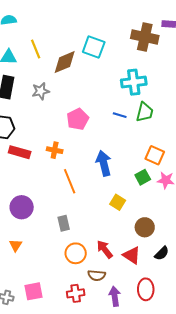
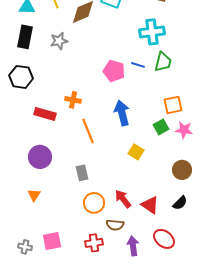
pink pentagon: (78, 119) -> (114, 71), moved, turned -30
red rectangle: (20, 152) -> (45, 114), moved
orange square: (155, 155) -> (173, 105), turned -36
brown circle: (145, 227) -> (182, 170), moved
red ellipse: (146, 289) -> (164, 239), turned -50

